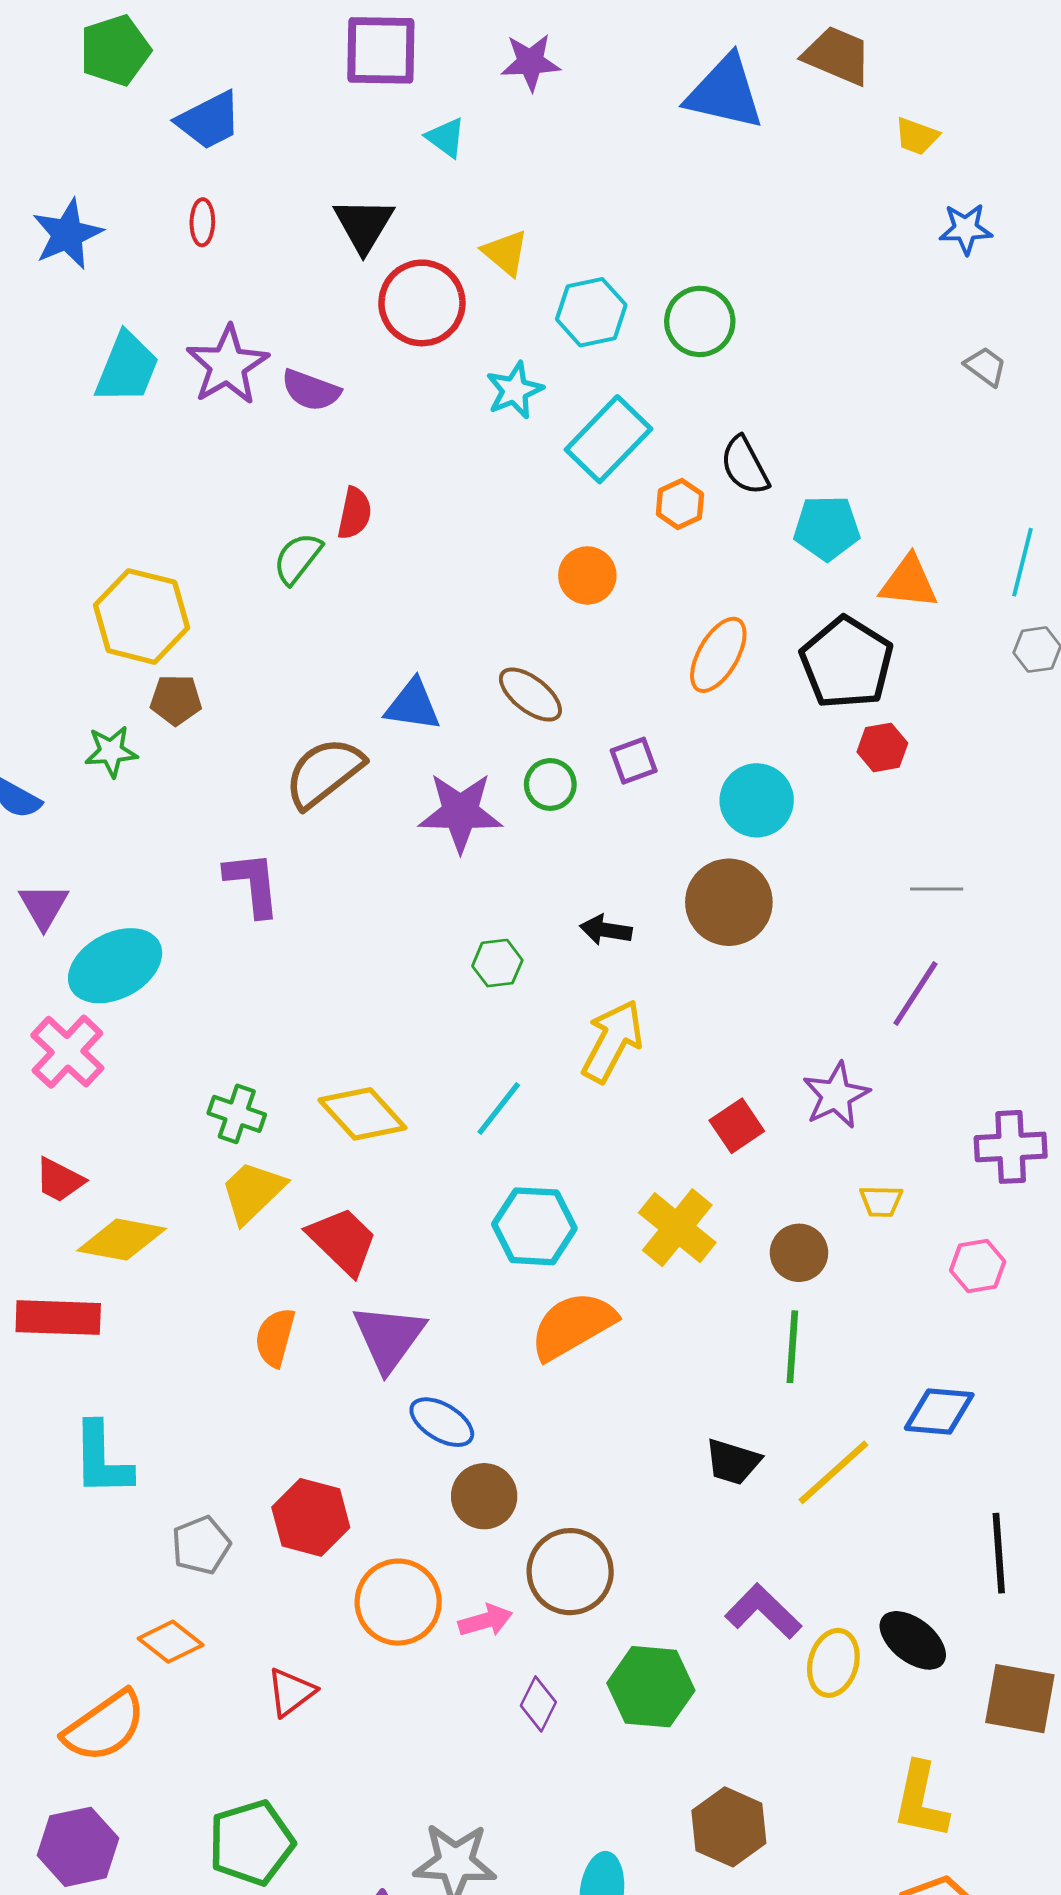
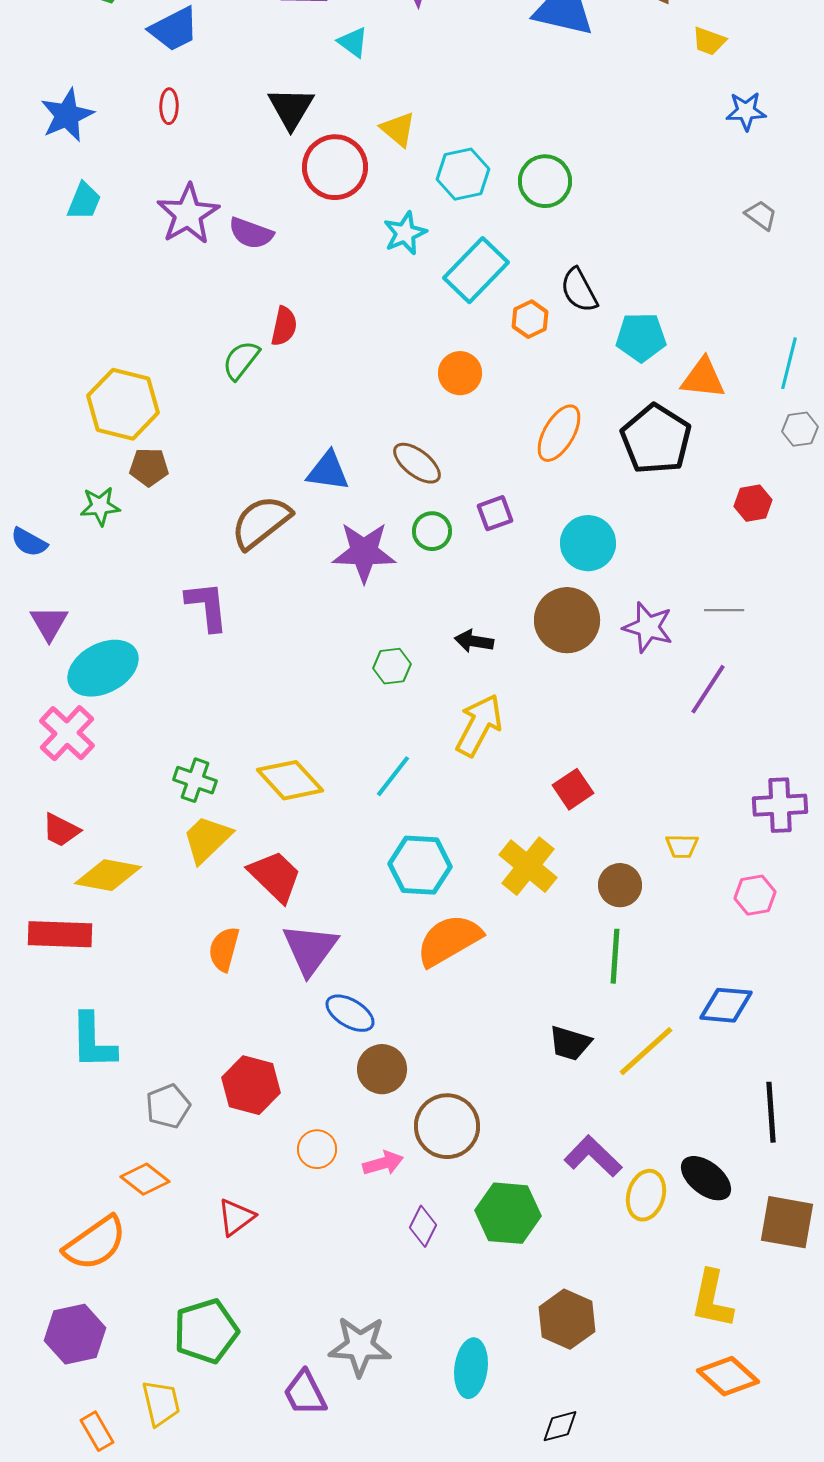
cyan trapezoid: (127, 368) -> (84, 201), moved, size x0.7
red hexagon: (882, 747) -> (753, 503), moved
purple star: (836, 1095) -> (648, 627), moved, turned -30
orange circle: (398, 1602) -> (317, 1149), size x0.6

